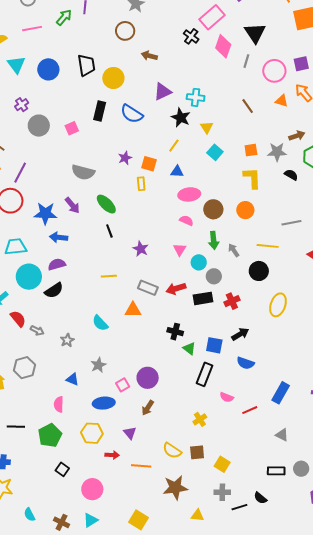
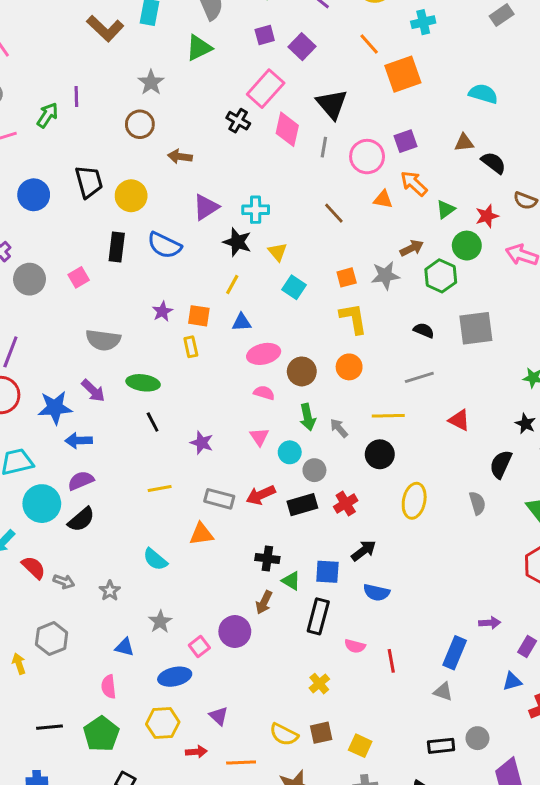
black semicircle: (291, 175) -> (424, 330), moved
green ellipse: (106, 204) -> (143, 383), turned -30
blue rectangle: (281, 393) -> (455, 653), moved
brown arrow: (148, 408) -> (264, 602), moved
red line: (250, 410) -> (391, 661), turned -70

